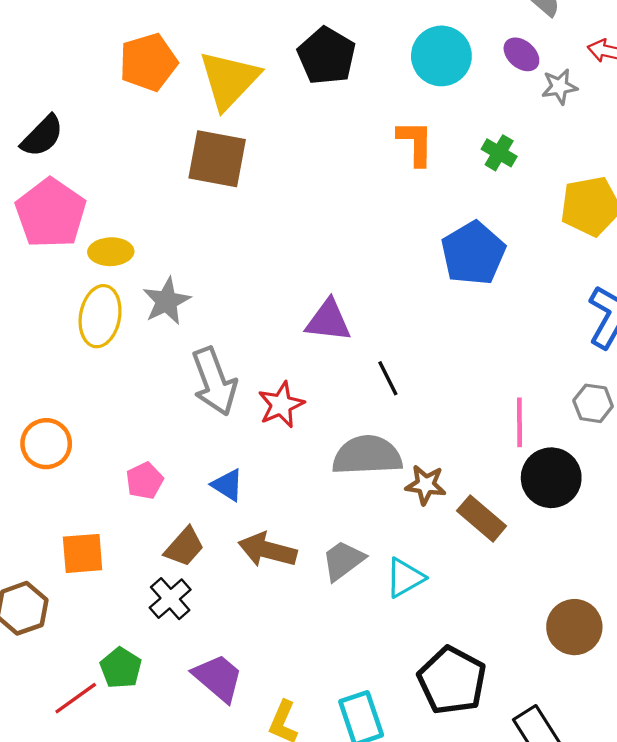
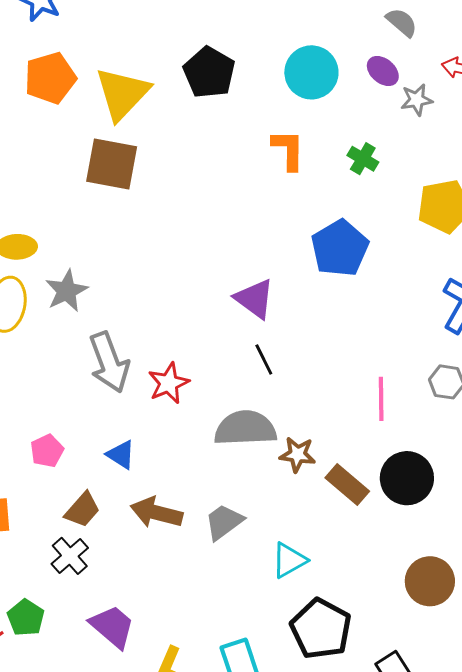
purple triangle: (328, 321) -> (255, 299), moved, turned 30
black circle: (551, 478) -> (407, 478), moved
cyan triangle: (405, 578) -> (289, 560), moved

